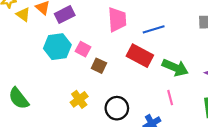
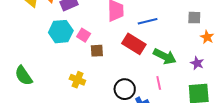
brown square: (99, 66) -> (97, 51), turned -32
yellow cross: (79, 99) -> (77, 80), turned -35
black circle: (117, 108) -> (125, 89), moved

